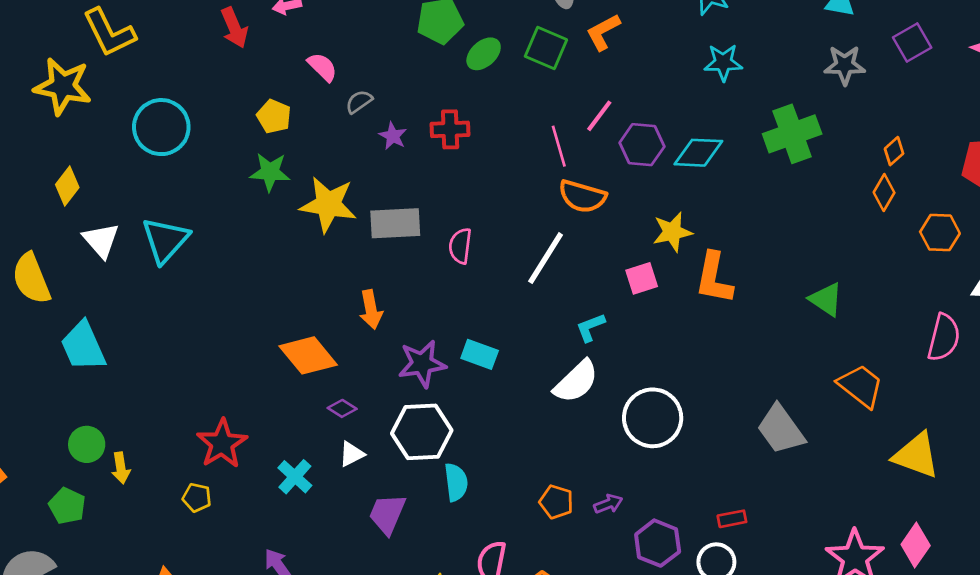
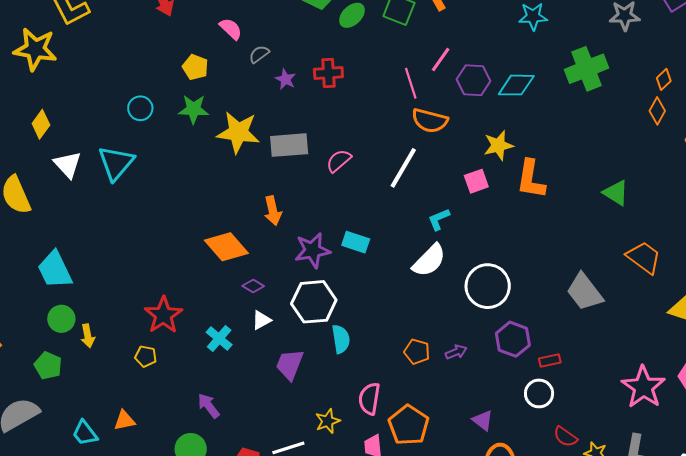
cyan circle: (161, 127) -> (140, 108), moved, size x0.6
pink semicircle: (460, 246) -> (339, 161), turned 44
cyan trapezoid: (83, 346) -> (55, 270), moved
purple hexagon: (658, 543) -> (513, 339), moved

